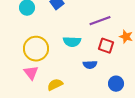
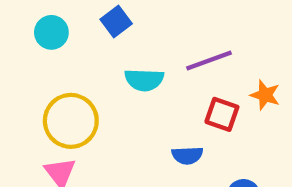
cyan semicircle: (72, 42) -> (144, 80), moved

